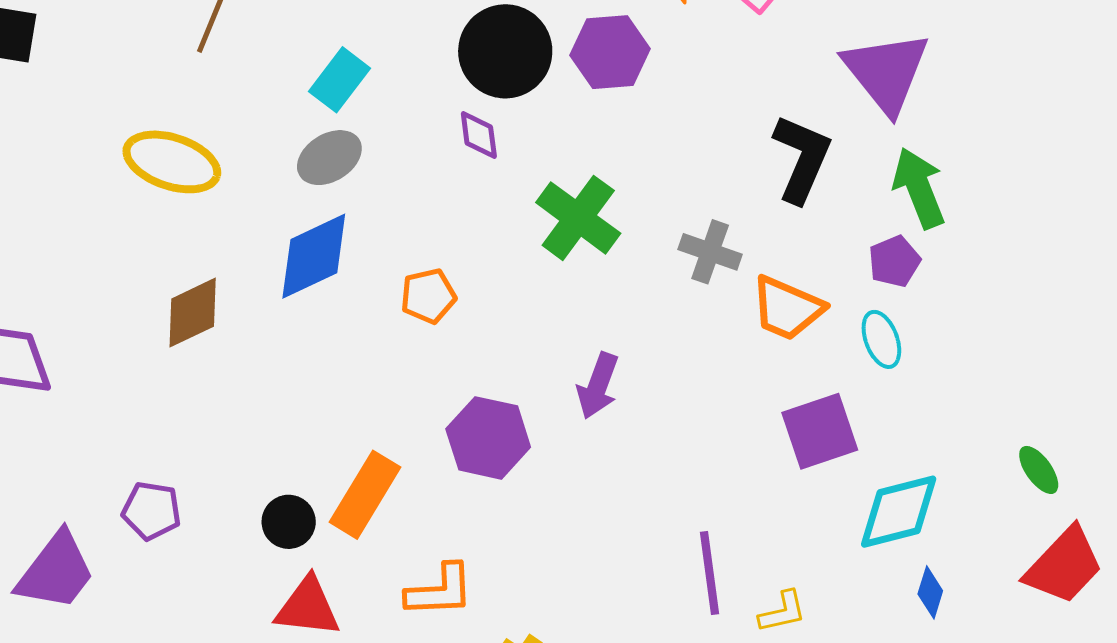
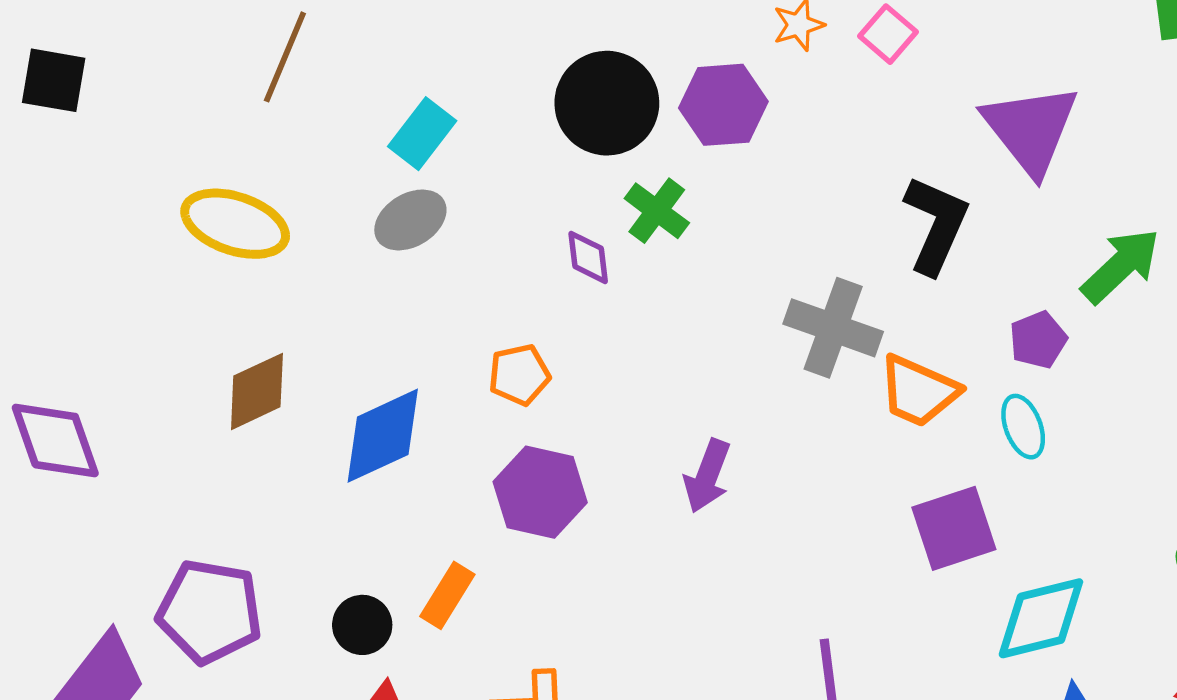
purple diamond: (479, 135) -> (588, 257), moved
green arrow: (919, 188) -> (1121, 266), moved, turned 68
green cross: (578, 218) -> (657, 211), moved, size x0.7
gray cross: (710, 252) -> (833, 328), size x1.4
blue diamond: (314, 256) -> (383, 436), moved
purple hexagon: (488, 438) -> (540, 492), moved
orange rectangle: (365, 495) -> (447, 595), size x0.7
purple pentagon: (151, 511) -> (210, 612), size x1.6

